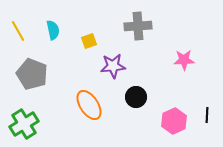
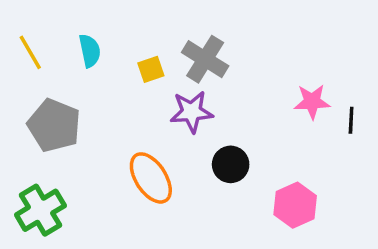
gray cross: (138, 26) -> (205, 59), moved, turned 36
black line: (207, 115) -> (351, 120), moved

